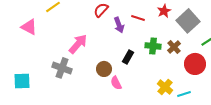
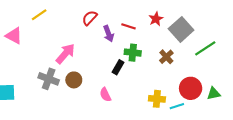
green cross: (153, 46) -> (133, 53), moved
red circle: (195, 64) -> (191, 88), moved
brown circle: (104, 69) -> (74, 80), moved
yellow cross: (165, 87) -> (157, 99), turned -35

